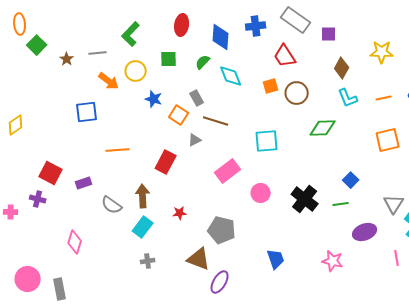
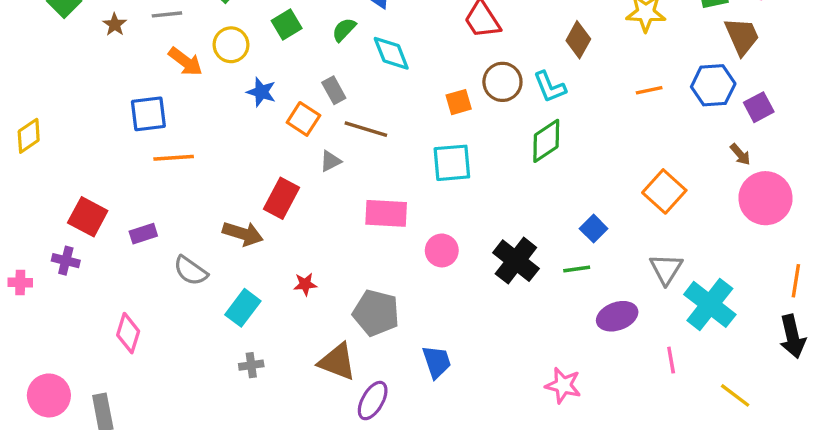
green square: (169, 59) -> (287, 25), turned -30
orange square: (271, 86) -> (459, 102), moved
cyan L-shape: (348, 98) -> (550, 87), moved
green diamond: (323, 128) -> (546, 141), turned -32
orange square: (388, 140) -> (664, 191), moved, turned -35
orange line: (118, 150) -> (174, 158), moved
pink rectangle: (228, 171) -> (386, 213), turned 40
brown arrow: (143, 196) -> (243, 234), moved, turned 110
blue trapezoid: (276, 259) -> (437, 362), moved
pink star: (333, 261) -> (563, 385), moved

